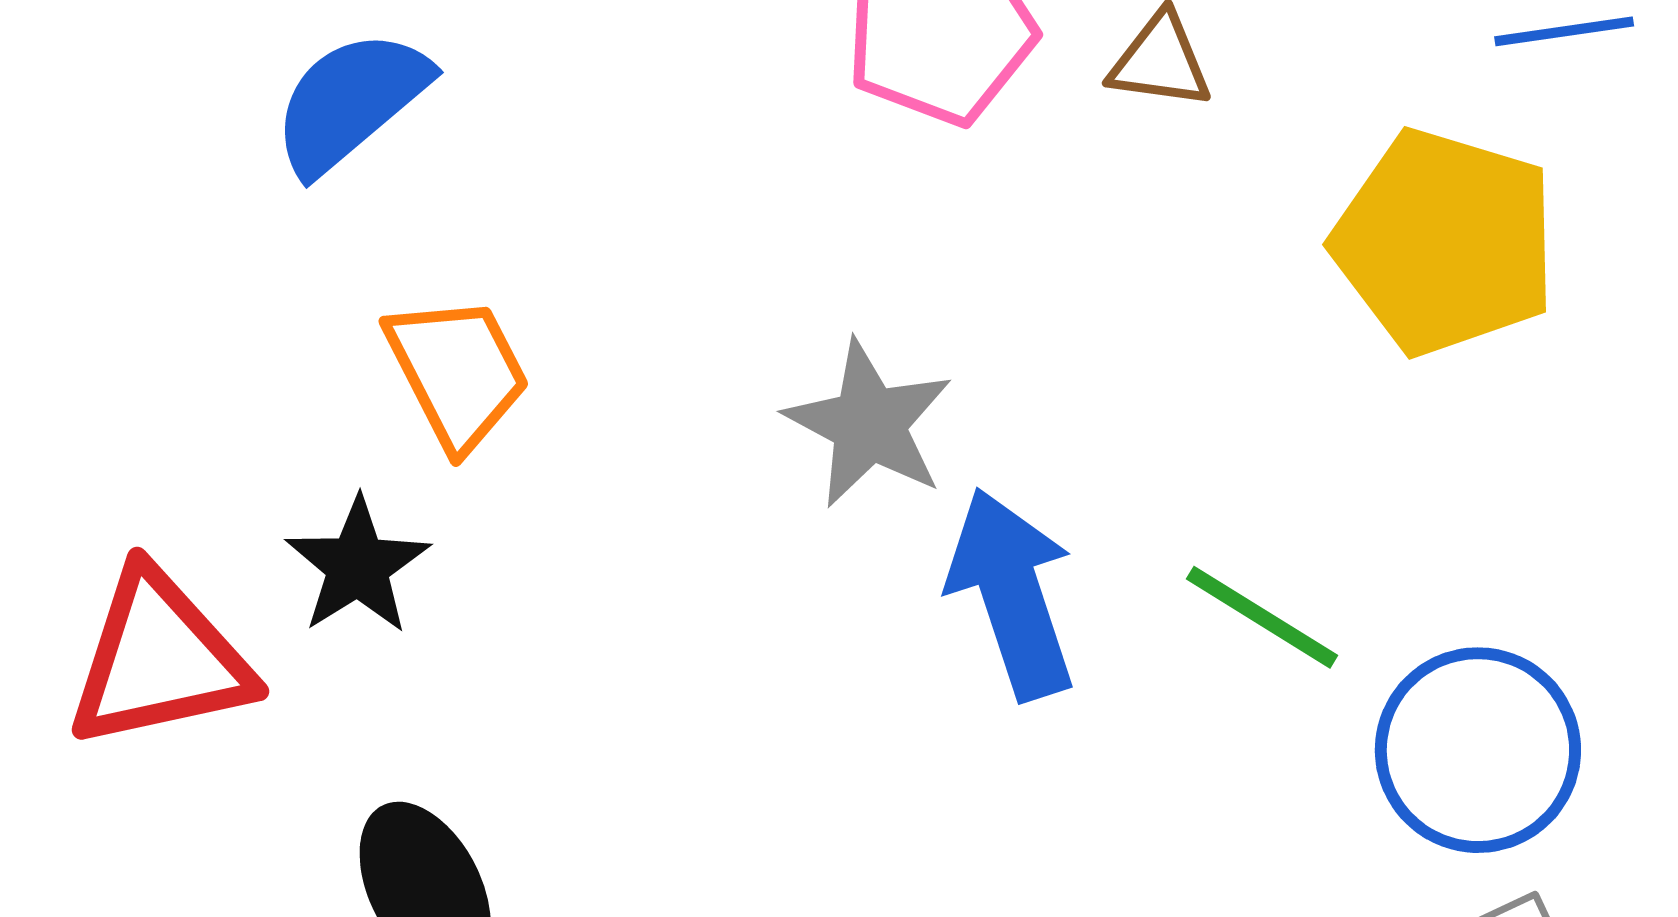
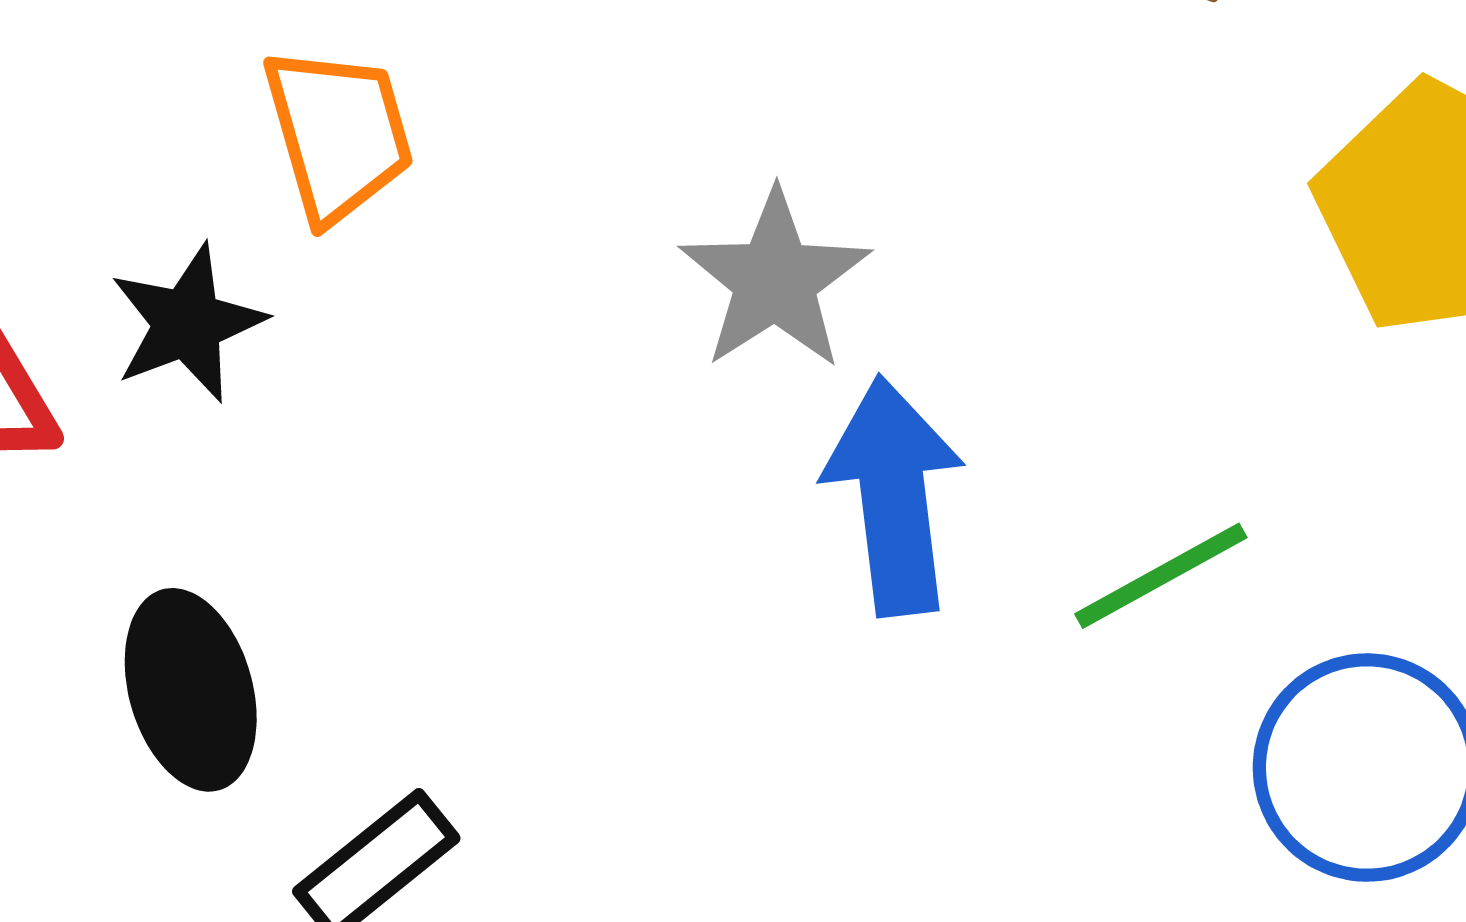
green line: (1262, 617) -> (1161, 576), turned -72

